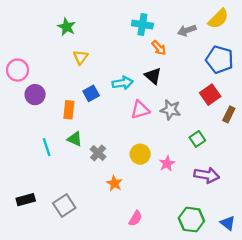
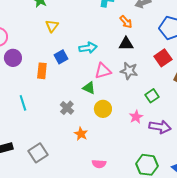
orange arrow: (159, 48) -> (126, 22), moved
black triangle: (153, 76) -> (126, 44), moved, turned -42
green triangle: (75, 139) -> (89, 88), moved
pink star: (167, 163) -> (136, 117), moved
pink semicircle: (135, 218) -> (99, 164), turned 64

